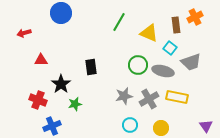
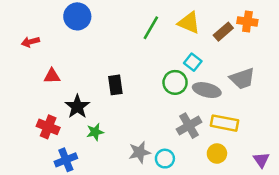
orange cross: (195, 17) -> (247, 21), turned 35
brown rectangle: (176, 25) -> (223, 32), turned 56
yellow triangle: (149, 33) -> (189, 23), moved
cyan square: (170, 48) -> (193, 62), moved
gray star: (124, 96) -> (140, 152), moved
yellow circle: (161, 128) -> (217, 154), moved

